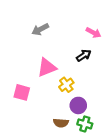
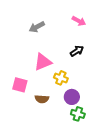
pink arrow: (93, 33) -> (79, 21), moved
yellow cross: (66, 85) -> (61, 78), turned -32
brown semicircle: (61, 123) -> (42, 99), moved

